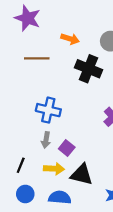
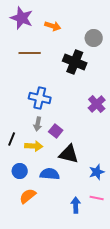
orange arrow: (70, 39) -> (53, 26), moved
black line: (21, 165) -> (12, 139), moved
yellow arrow: (54, 169) -> (34, 146), moved

